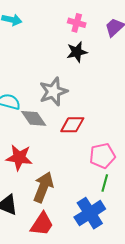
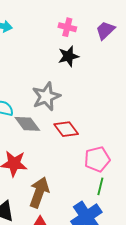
red diamond: (72, 125) -> (66, 129), turned 55

